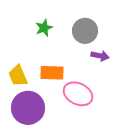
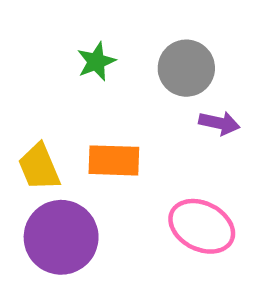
pink ellipse: (78, 94) -> (202, 226), moved

